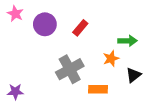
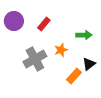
orange star: (111, 59) -> (61, 50), moved
orange rectangle: (98, 89) -> (74, 76), moved, turned -49

